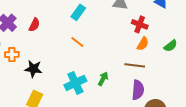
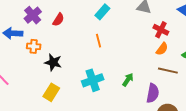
orange line: (77, 42) -> (99, 41), turned 32
brown line: (135, 65) -> (168, 71), moved
green arrow: (103, 79) -> (128, 80), moved

